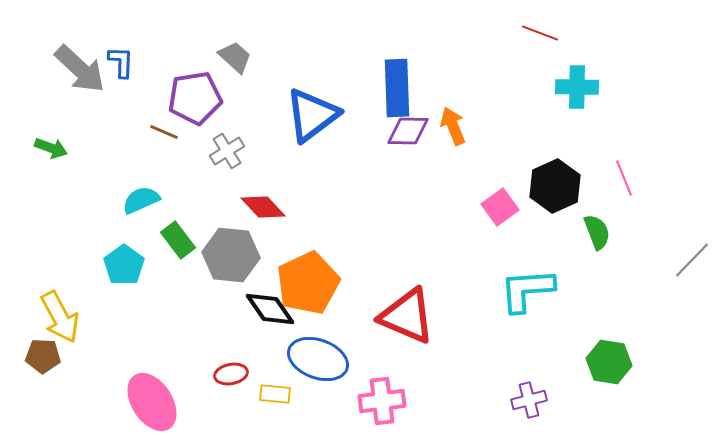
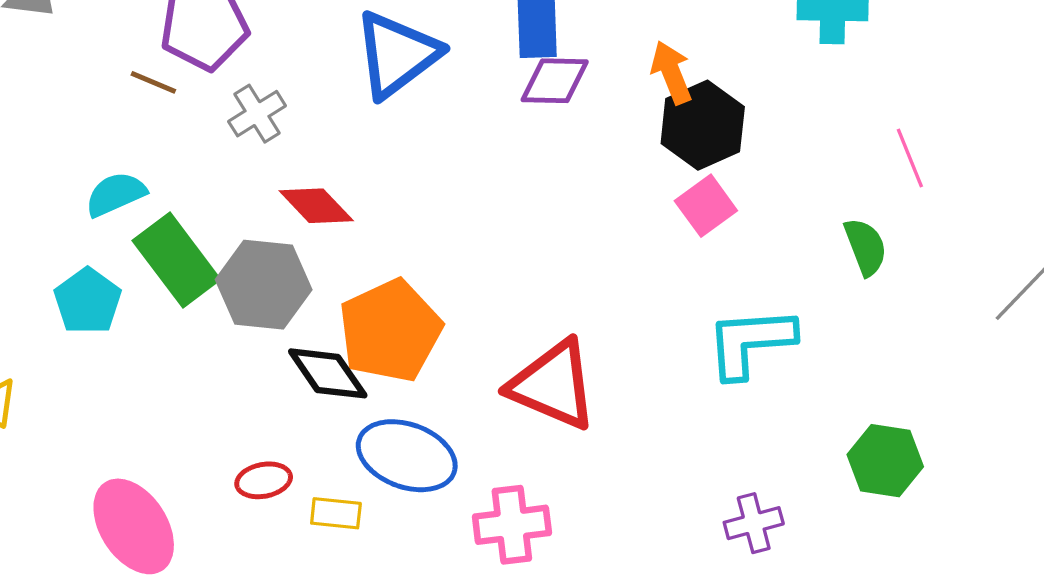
orange arrow: (453, 126) -> (671, 73), moved
black hexagon: (555, 186) -> (703, 125), moved
green rectangle: (178, 240) -> (176, 260), size x1.5

